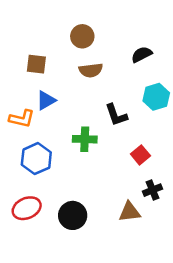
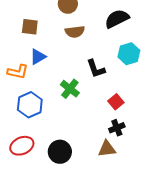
black semicircle: (142, 54) -> (117, 19), size x1.4
green cross: (85, 139) -> (70, 89), turned 36
black cross: (153, 190) -> (117, 128), moved

